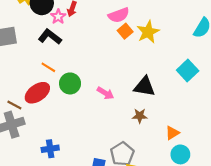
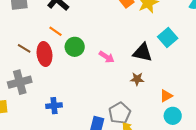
cyan square: (188, 70) -> (168, 38), moved
red ellipse: (37, 93) -> (45, 54), turned -65
brown line: (14, 105) -> (24, 48), moved

